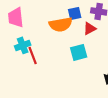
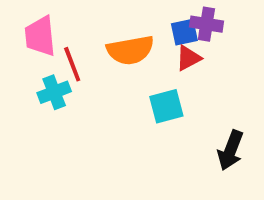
blue square: (75, 13) -> (184, 32), moved
red line: (33, 55) -> (72, 64), moved

